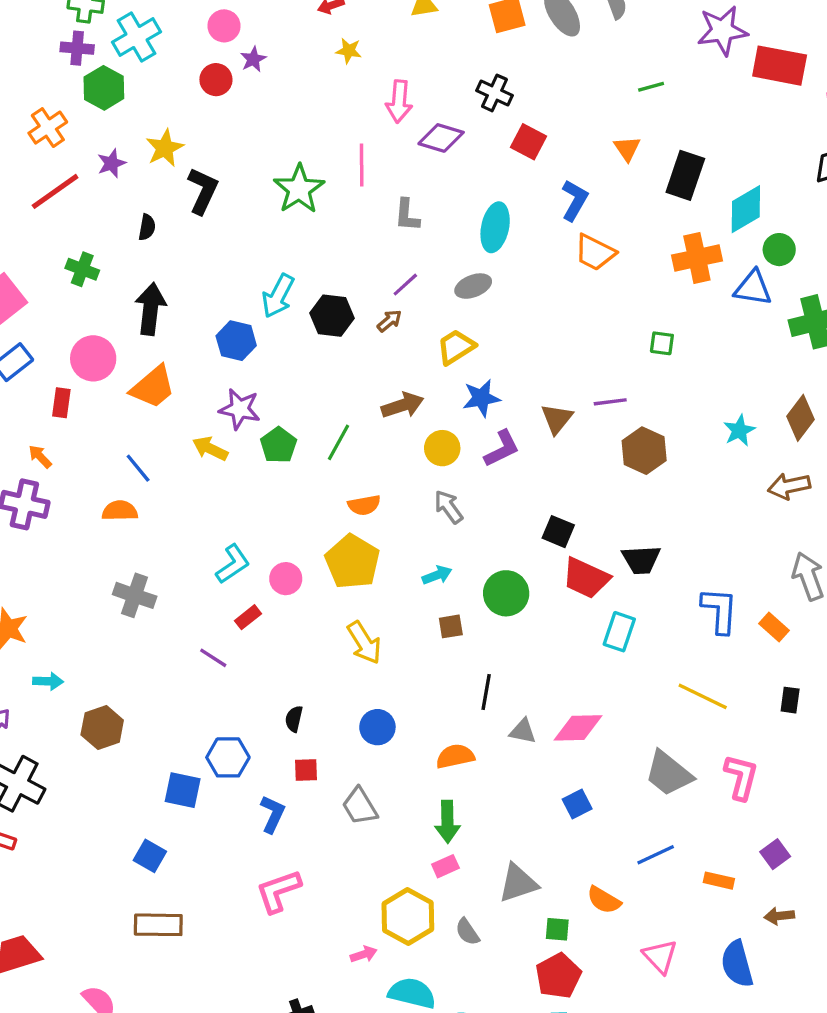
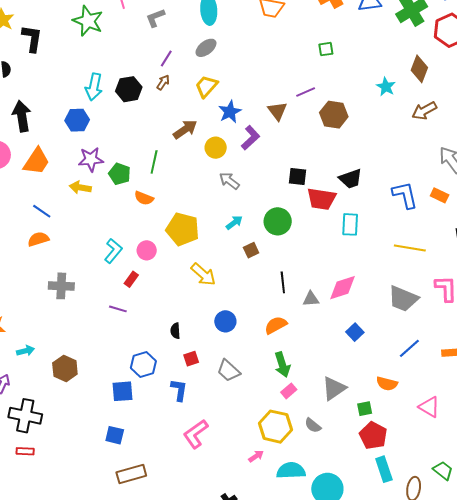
gray L-shape: (407, 215) -> (155, 18), turned 80
orange semicircle: (364, 505) -> (144, 198), moved, turned 48

